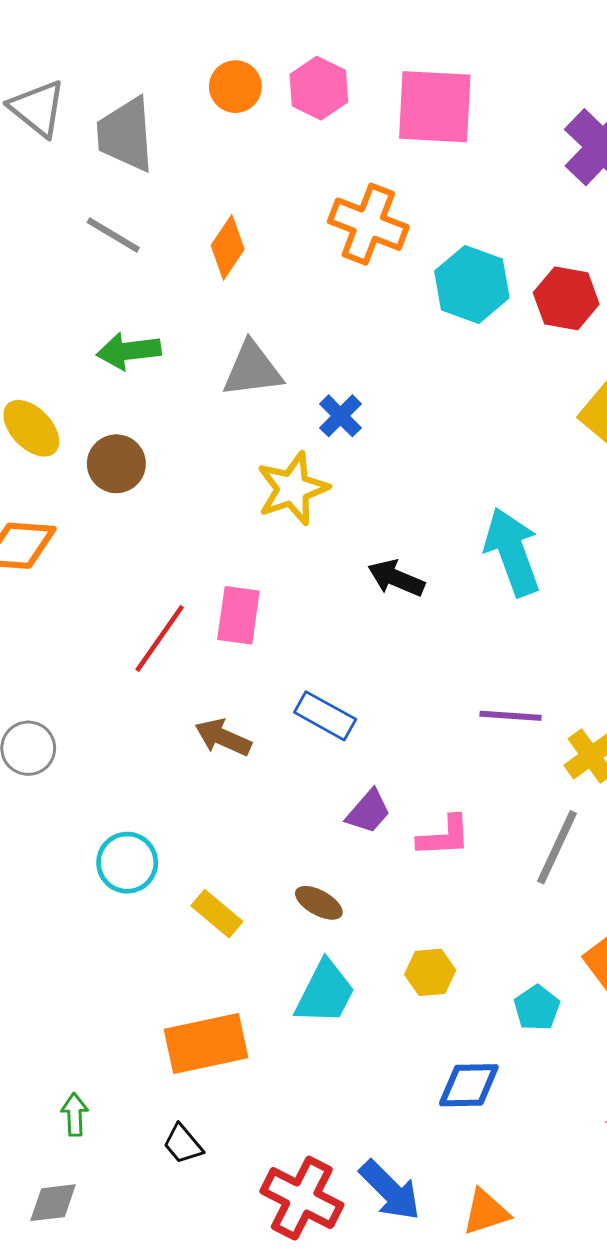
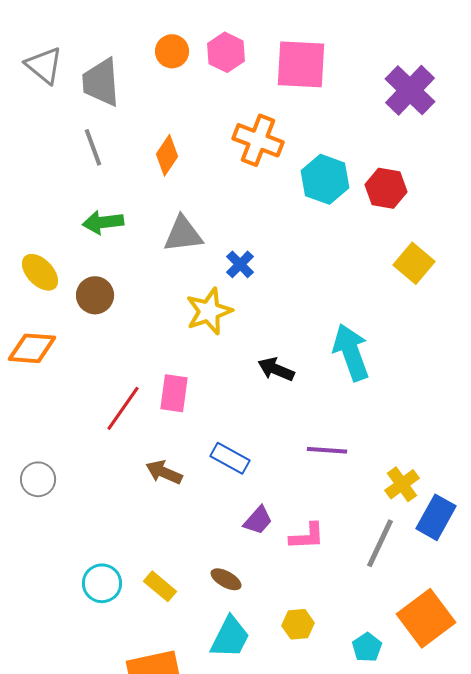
gray line: (113, 235) -> (93, 147), turned 39
purple line: (511, 716) -> (327, 450), moved
cyan circle: (127, 863) -> (102, 583), moved

